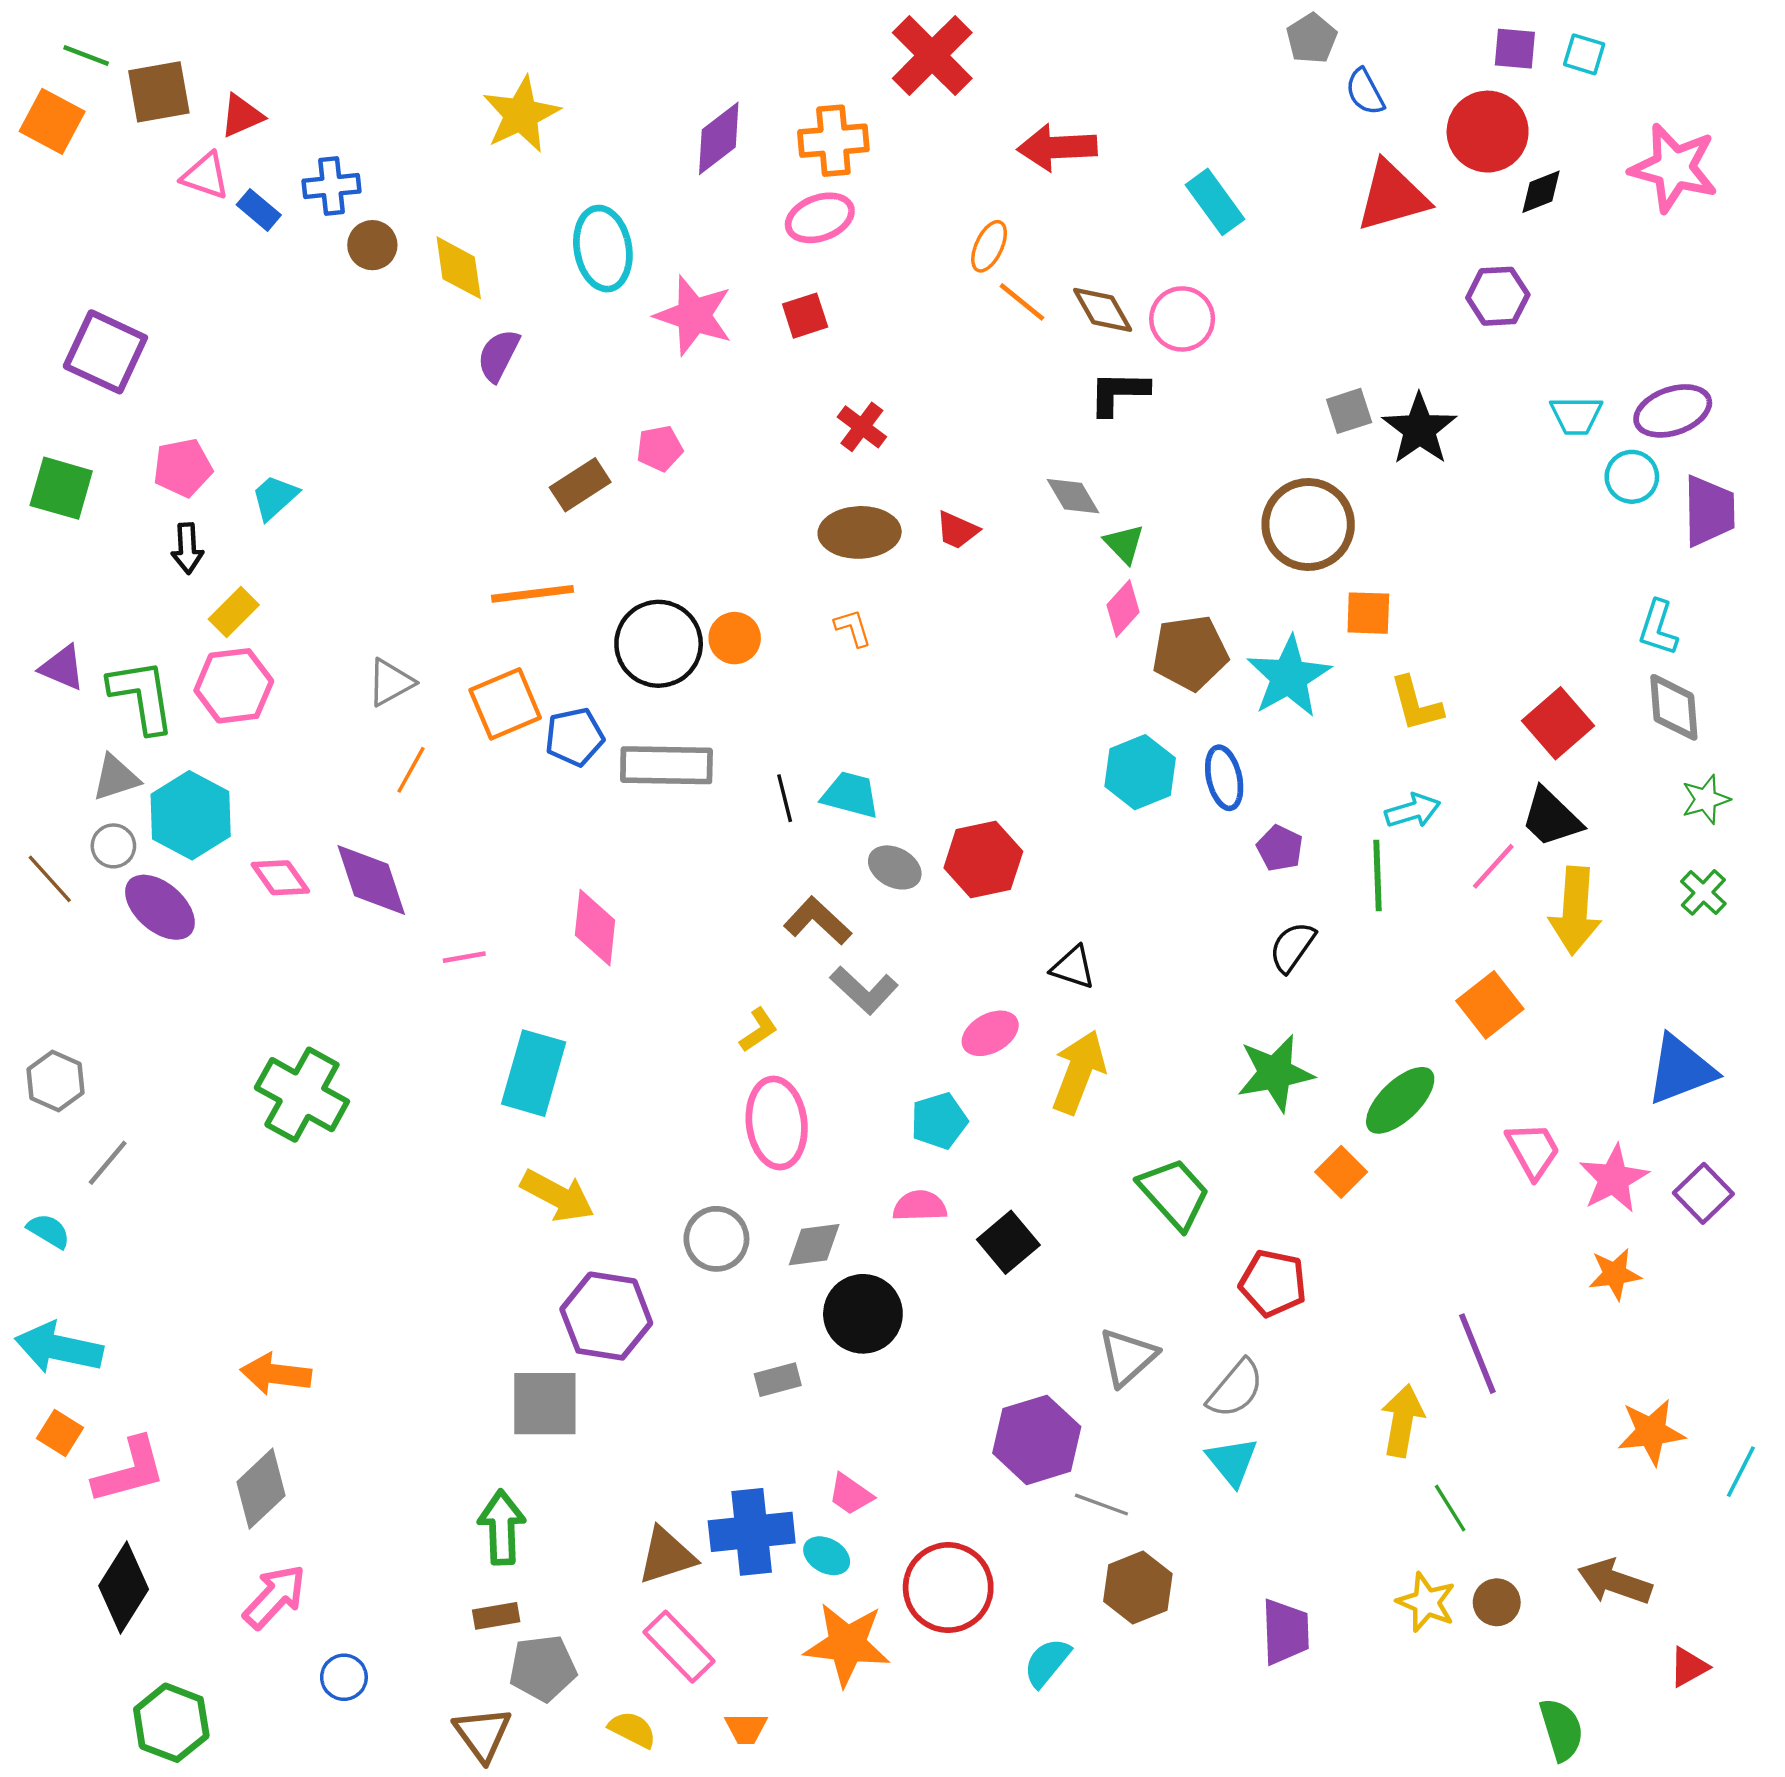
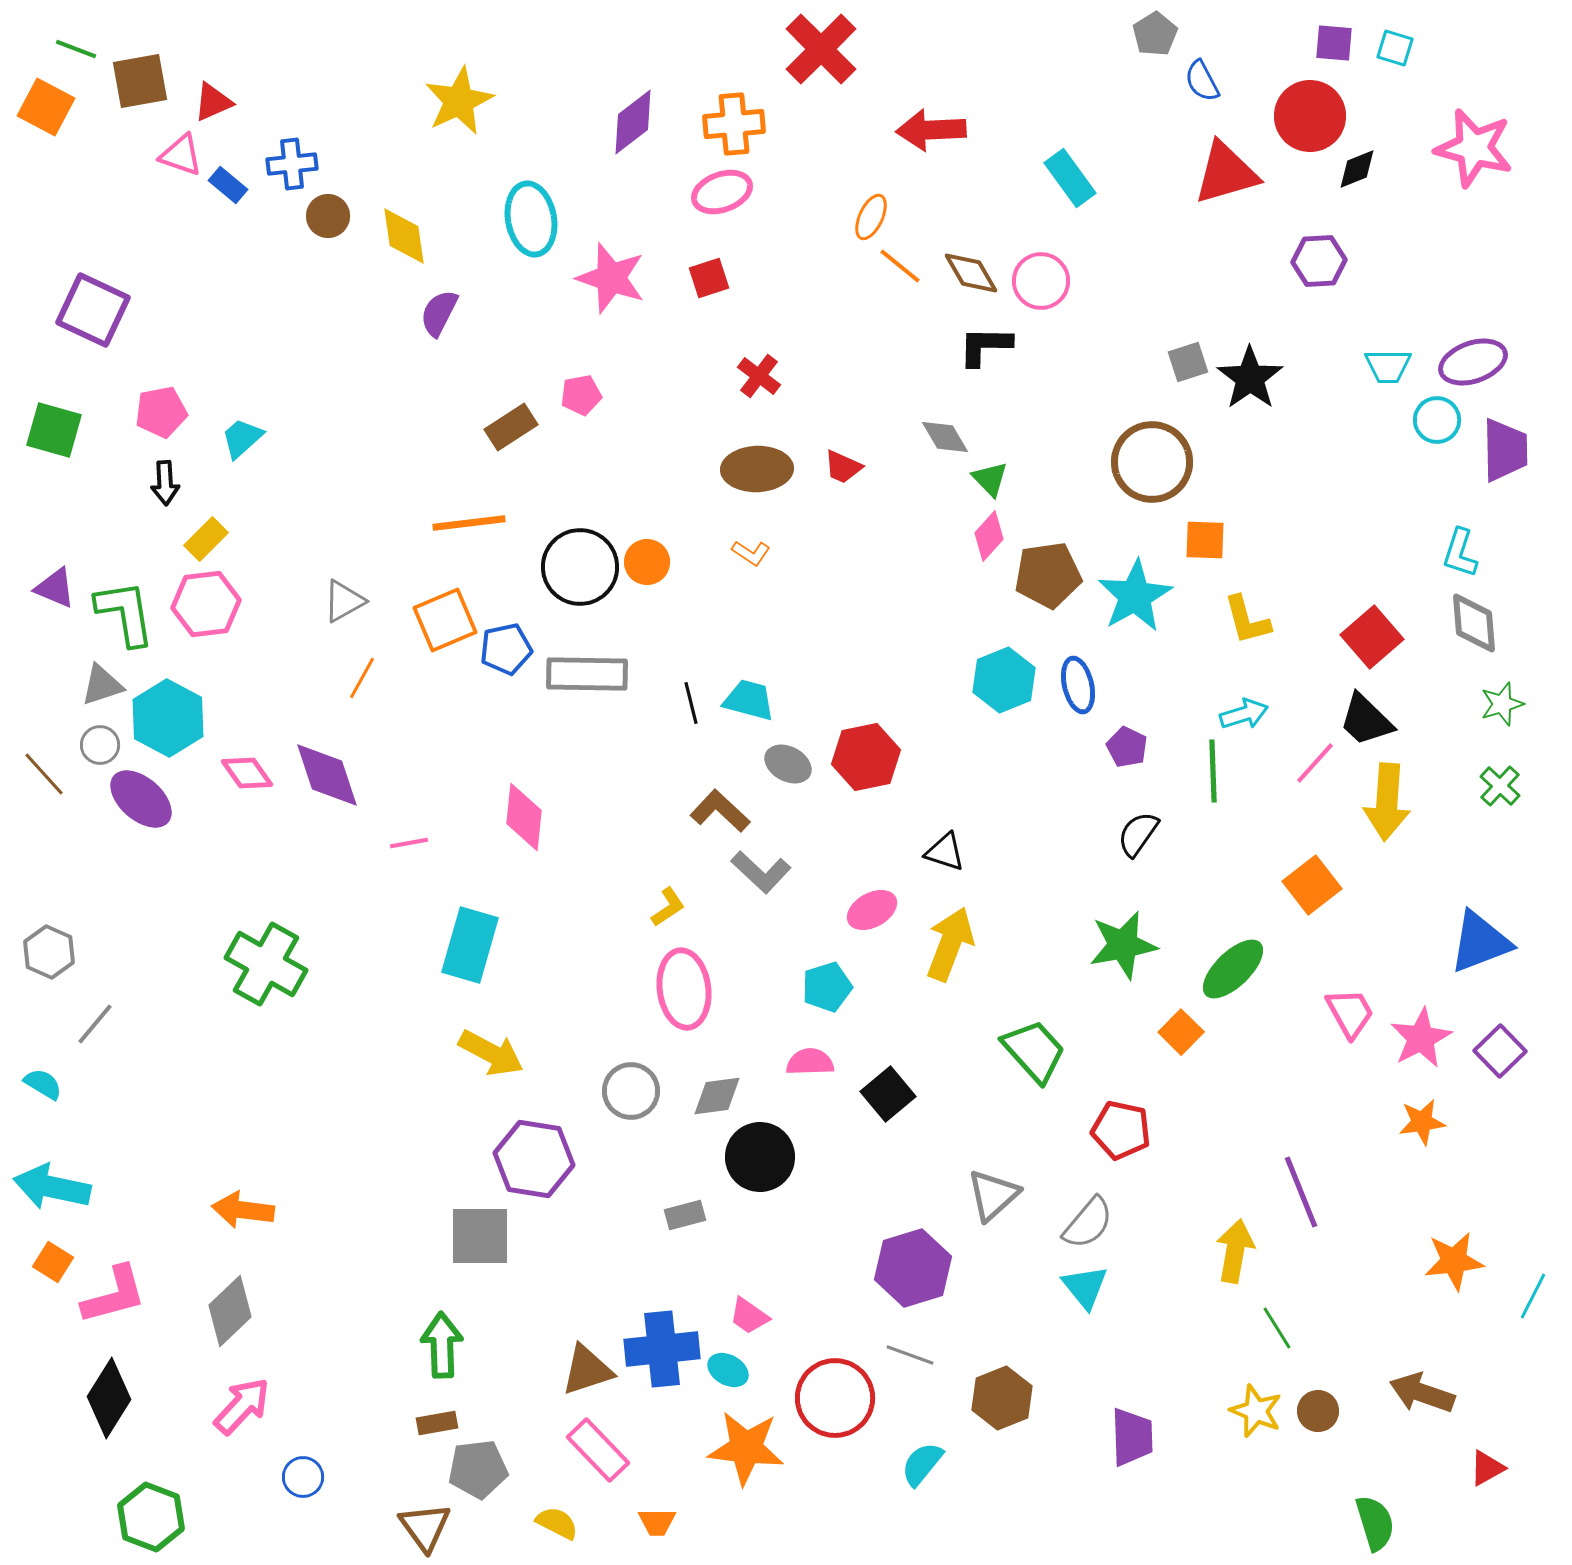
orange L-shape: (853, 628) -> (751, 553), turned 141
gray line: (1101, 1505) -> (910, 1355), moved

